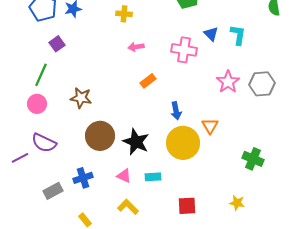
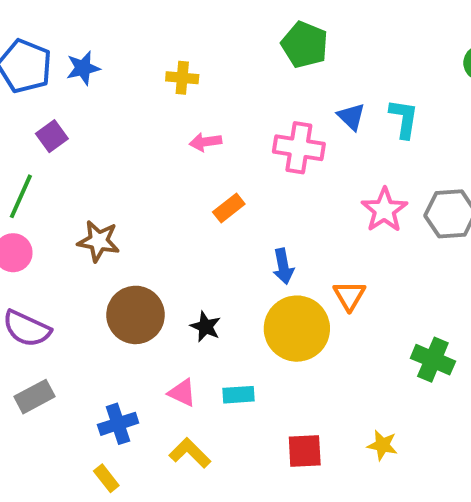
black star: (136, 142) -> (206, 327), size x0.6
blue cross: (83, 178) -> (118, 424), moved
gray rectangle: (53, 191) -> (34, 397), moved
yellow star: (237, 203) -> (382, 445), moved

